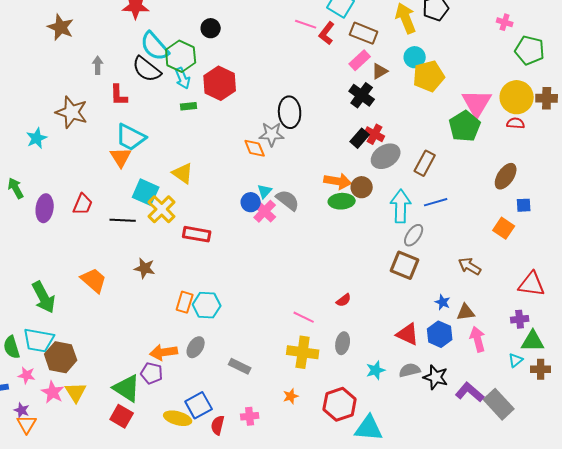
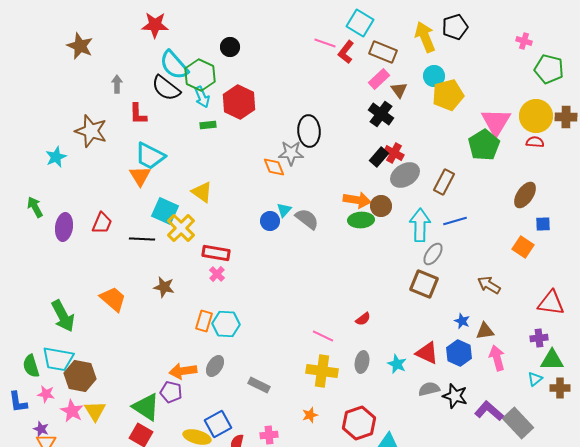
brown triangle: (380, 71) -> (399, 90), turned -36
pink cross: (265, 211) -> (217, 274), moved, size x0.7
cyan star: (376, 370) -> (397, 364), moved, turned -30

